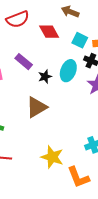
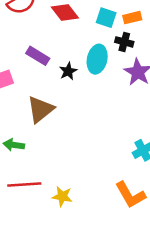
brown triangle: (37, 107) -> (40, 109), moved
yellow star: (52, 157) -> (62, 196), moved, size x0.7

